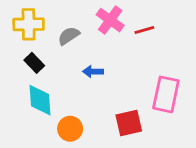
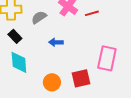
orange circle: (70, 129) -> (52, 82), moved

